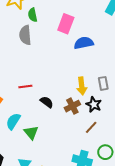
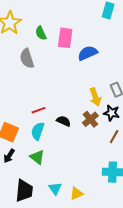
green semicircle: (33, 15) -> (41, 33), moved
cyan semicircle: (13, 121) -> (38, 131), moved
green triangle: (31, 132) -> (37, 157), moved

